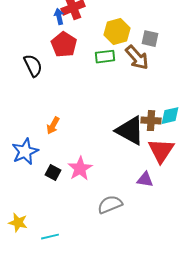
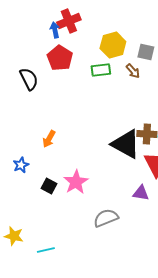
brown arrow: (137, 58) -> (133, 71), size x0.6
blue star: (25, 152) -> (21, 165), size x0.6

